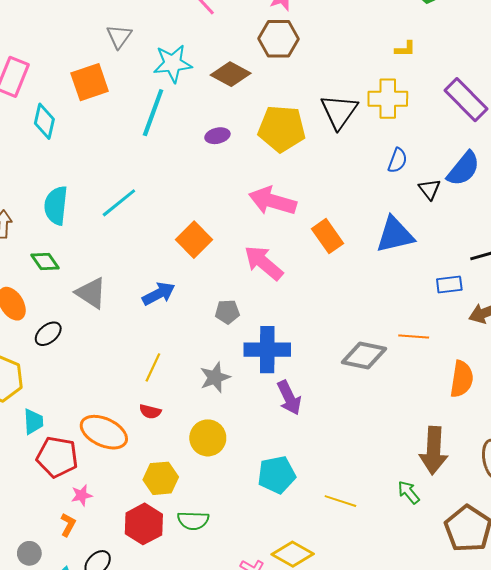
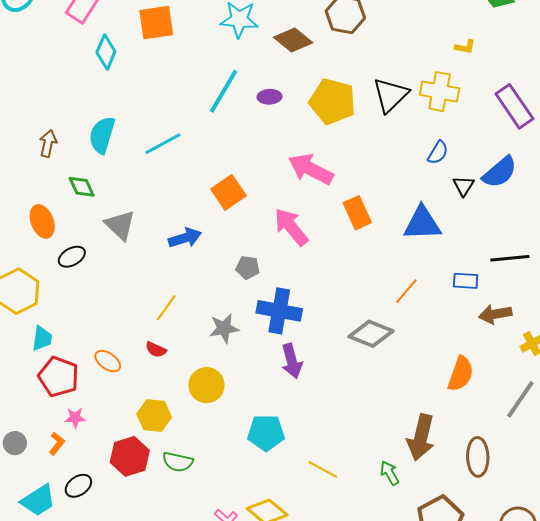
cyan line: (153, 113) -> (224, 91), moved
orange line: (414, 336) -> (406, 291), moved, turned -64
orange ellipse: (104, 432) -> (108, 361), size x0.6
gray circle: (29, 553) -> (15, 443), moved

